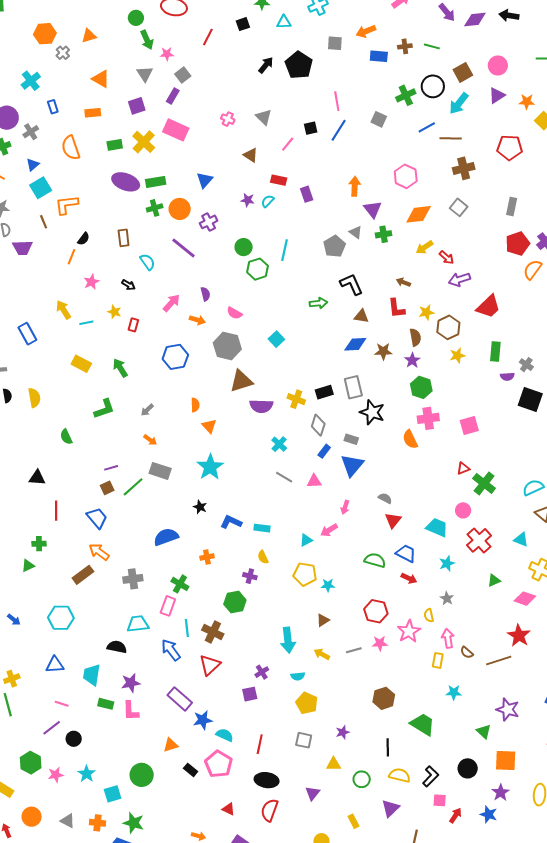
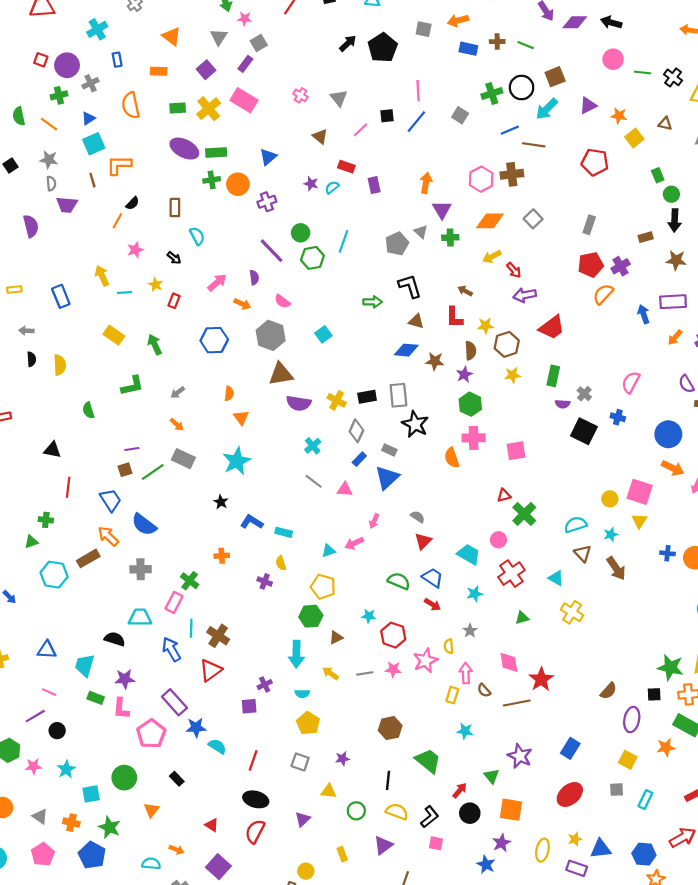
pink circle: (498, 66) -> (613, 59), moved
purple square: (137, 106) -> (206, 70), turned -30
brown cross: (464, 168) -> (512, 174), moved
purple line: (184, 248) -> (271, 251), moved
blue semicircle: (166, 537) -> (144, 525), moved, turned -130
cyan star: (328, 585) -> (369, 616), moved
pink diamond: (525, 599) -> (509, 662), moved, turned 55
green hexagon: (235, 602) -> (311, 616), moved
cyan hexagon: (61, 618) -> (54, 575), moved
orange triangle: (171, 745) -> (151, 810), moved, turned -42
pink pentagon: (219, 764) -> (151, 734), moved
red arrow: (456, 815) -> (460, 790), moved

